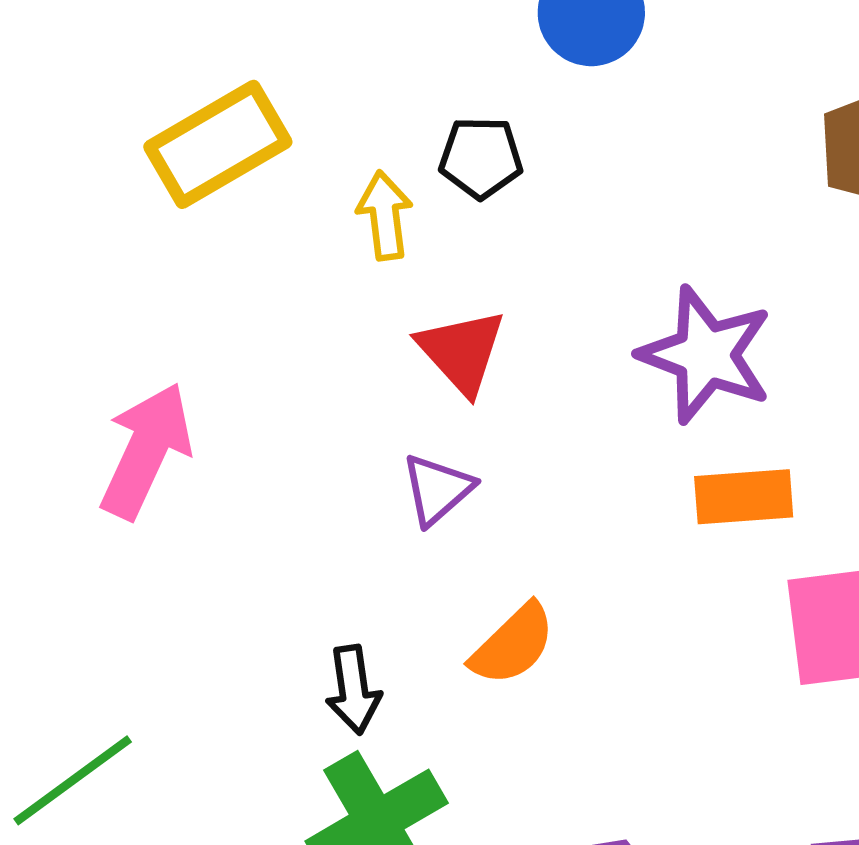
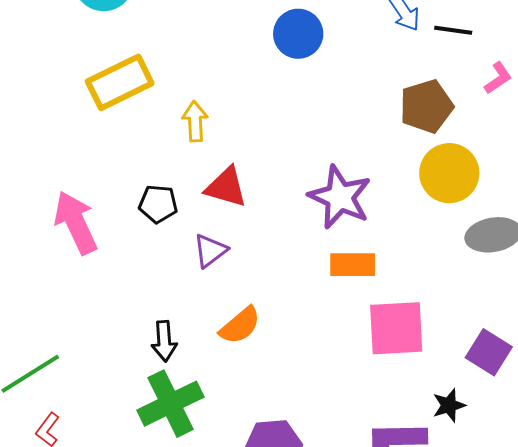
black pentagon: (481, 158) -> (158, 204), moved
red triangle: (462, 351) -> (226, 187), turned -36
pink arrow: (146, 451) -> (76, 223), turned -54

